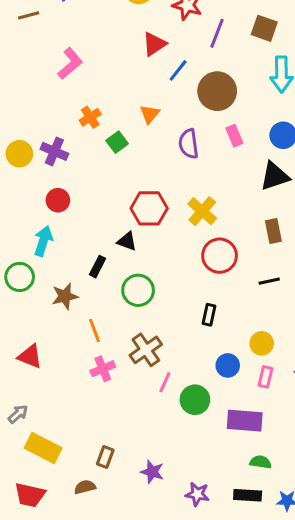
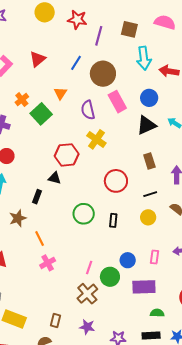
red triangle: (154, 44) -> (38, 59), moved
pink rectangle: (234, 136) -> (117, 102), size x1.5
green square: (117, 142) -> (41, 114), size x1.5
yellow cross: (202, 211) -> (96, 139), moved
green circle: (138, 290) -> (84, 214), moved
yellow circle: (262, 343) -> (148, 217), moved
brown cross: (146, 350) -> (87, 294), moved
blue circle: (228, 365) -> (128, 260), moved

